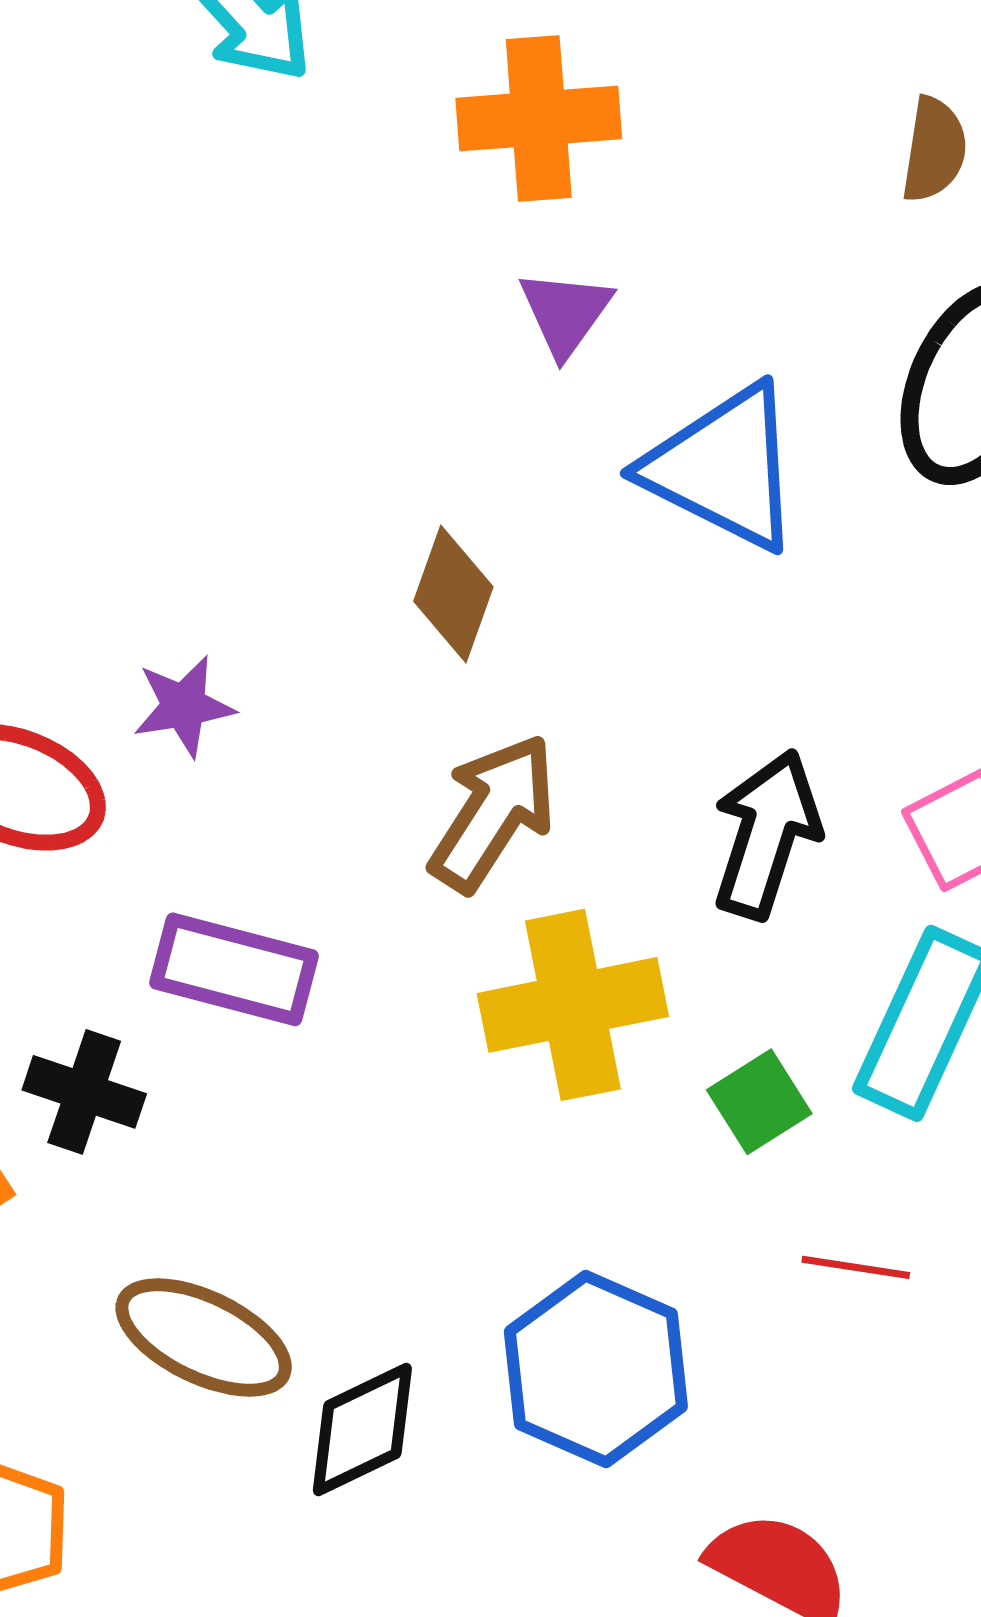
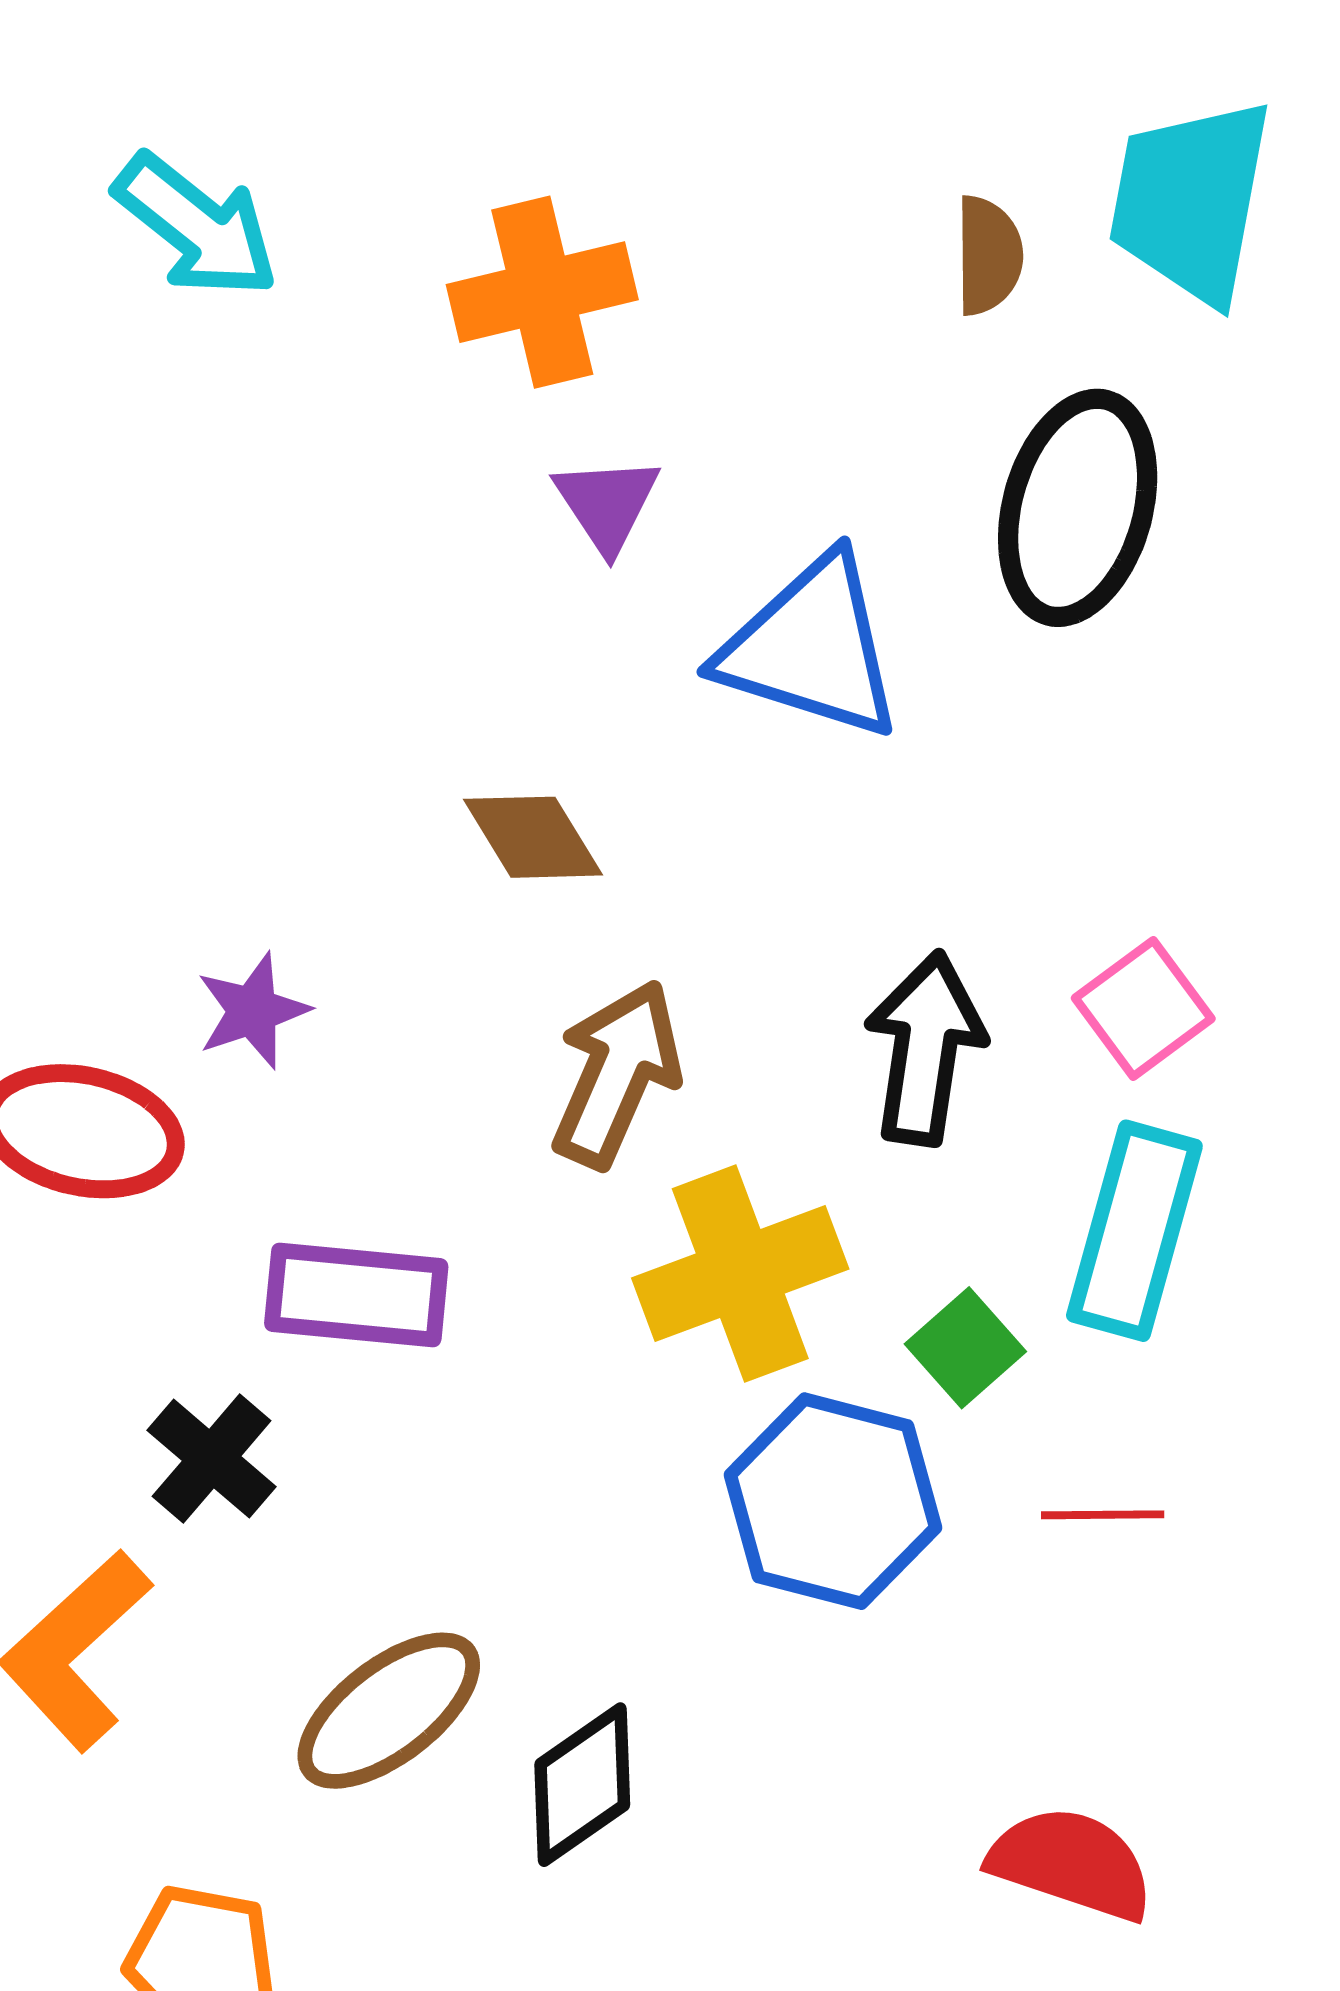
brown diamond: (453, 594) -> (533, 837), turned -42
black cross: (84, 1092) -> (212, 1459), turned 31
brown ellipse: (204, 1337) -> (389, 1711), turned -54
blue hexagon: (596, 1369) -> (833, 1501), moved

